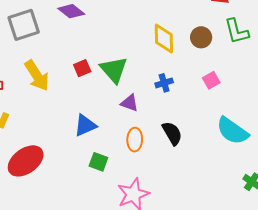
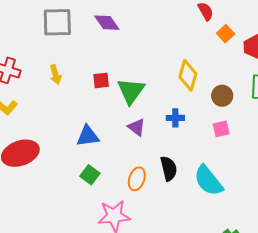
brown circle: (201, 37) -> (222, 96), moved
yellow arrow: (37, 76) -> (55, 75), size x0.6
cyan semicircle: (232, 131) -> (208, 181), moved
orange ellipse: (135, 140) -> (137, 179), moved

